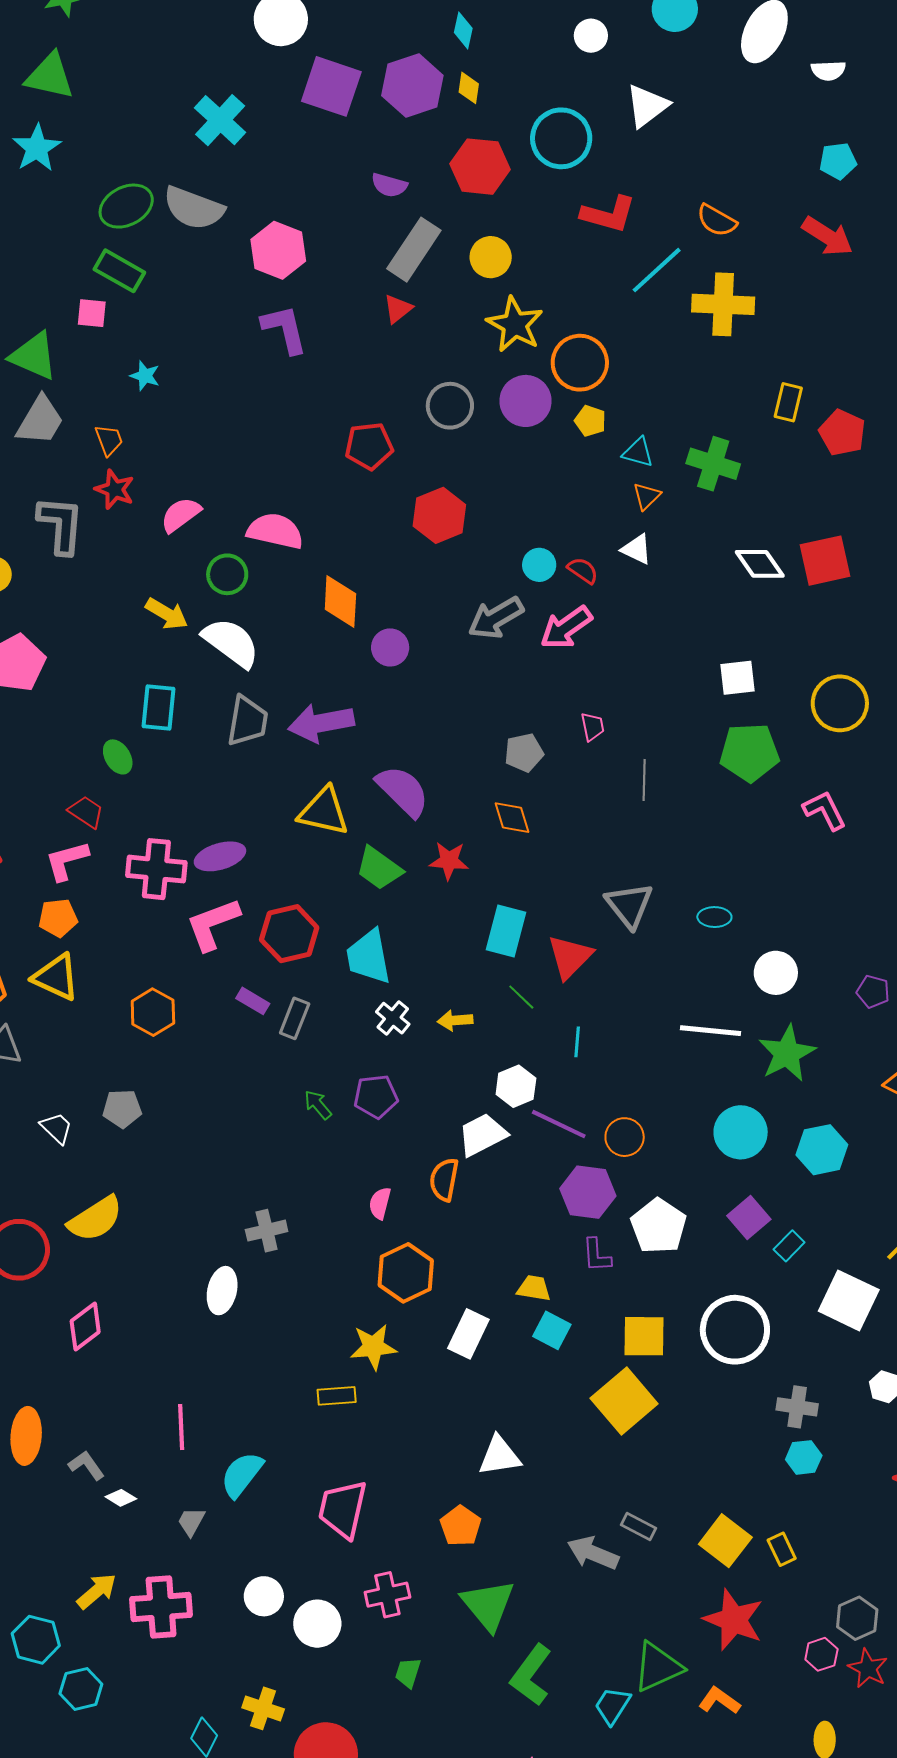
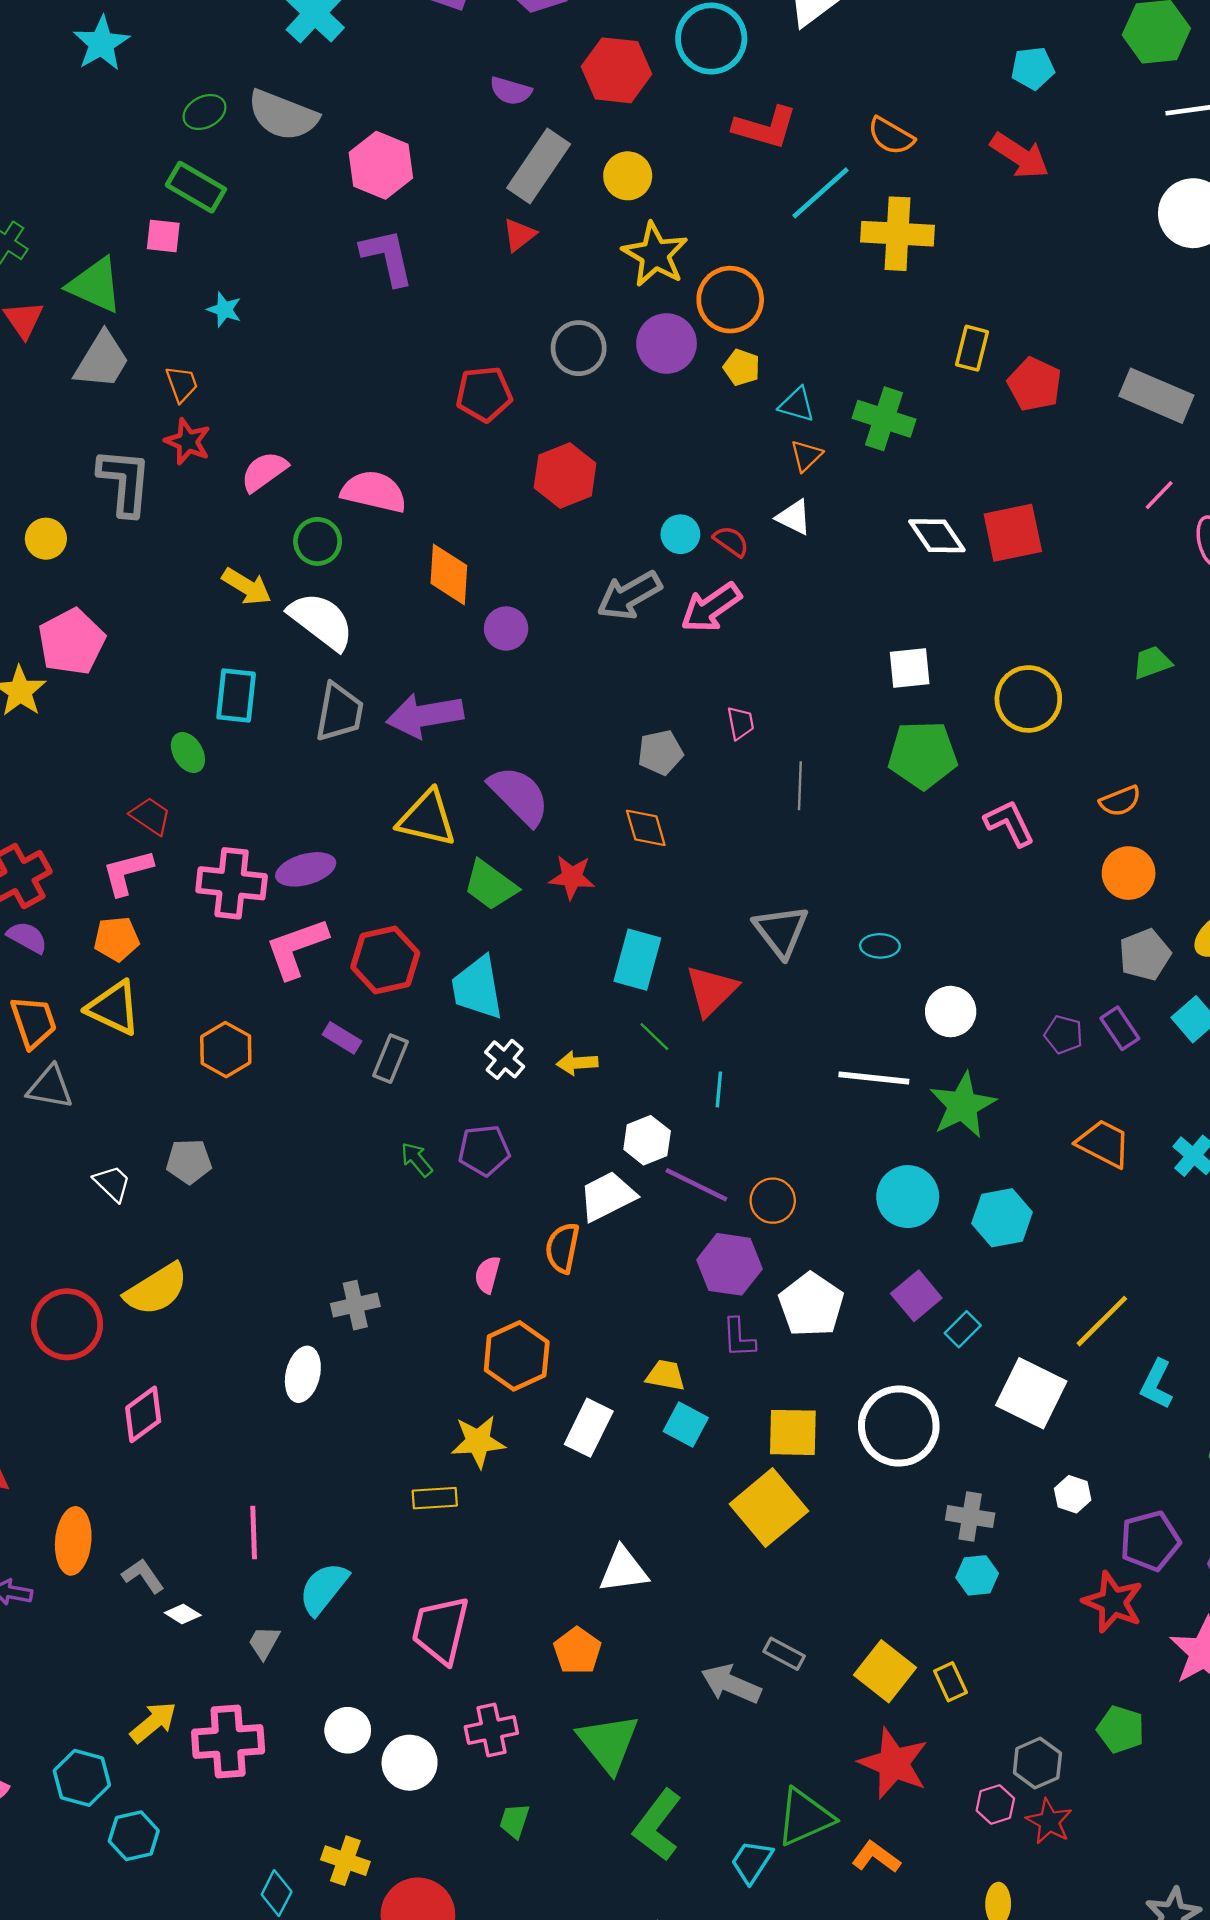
green ellipse: (126, 206) -> (205, 112), size x0.7

